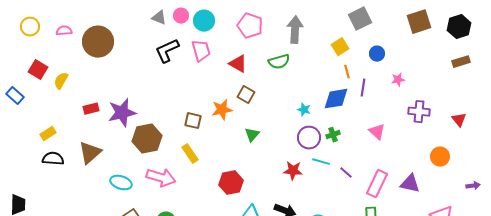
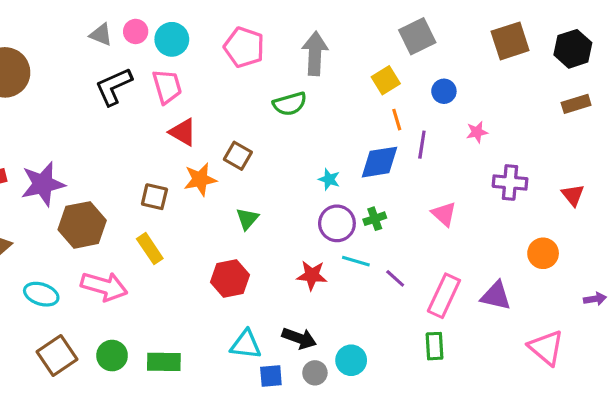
red triangle: (238, 64) -> (183, 132), moved
red hexagon: (231, 183) -> (230, 278), moved

